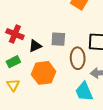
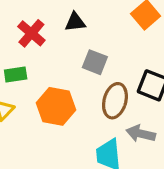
black triangle: (35, 46) -> (75, 22), moved

